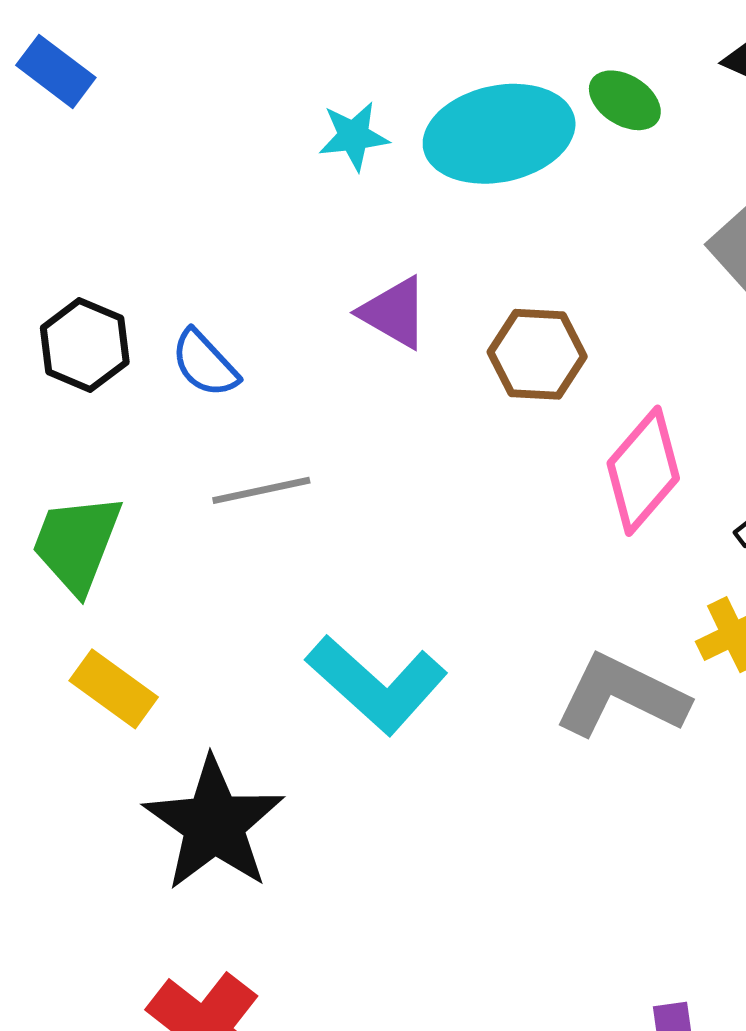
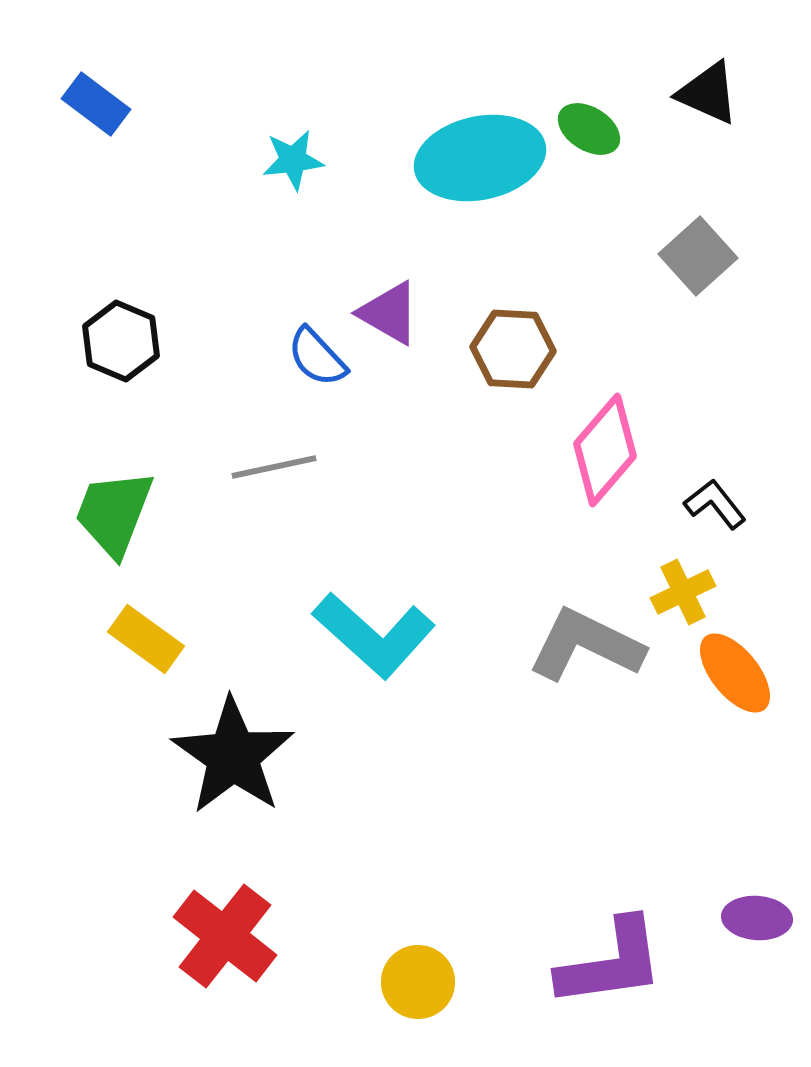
cyan star: (354, 136) -> (293, 160), moved
blue semicircle: (205, 363) -> (317, 357), moved

